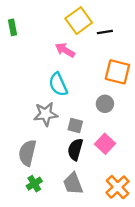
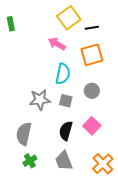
orange square: (117, 72) -> (92, 55), moved, turned -30
cyan semicircle: (58, 84) -> (63, 74), moved, turned -145
gray square: (75, 125) -> (66, 101), moved

